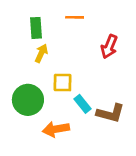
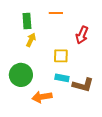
yellow square: (63, 83) -> (61, 56), moved
cyan rectangle: (83, 104) -> (62, 78), turned -40

